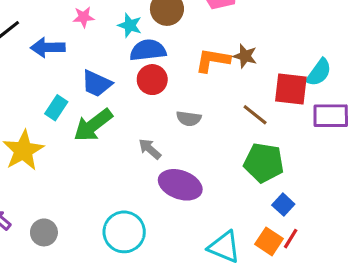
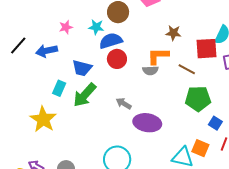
orange L-shape: (213, 60) -> (158, 56), moved
gray semicircle: (189, 119) -> (150, 70), moved
orange square: (269, 241) -> (200, 148), moved

